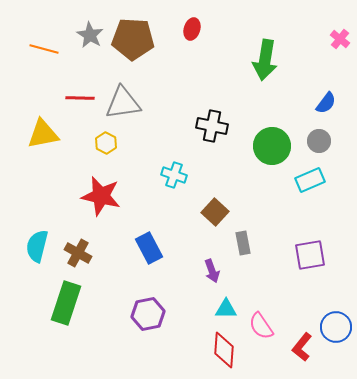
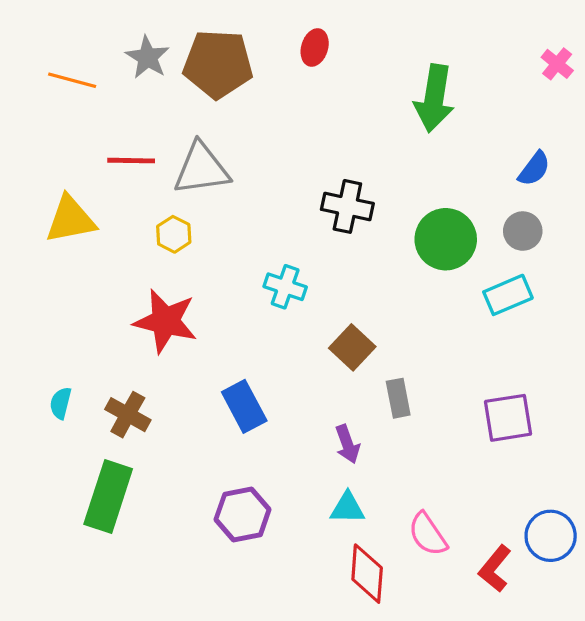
cyan semicircle: (37, 246) -> (61, 403), size x0.6
cyan triangle: (226, 309) -> (347, 508), moved

